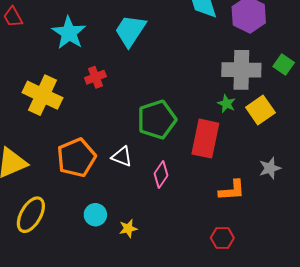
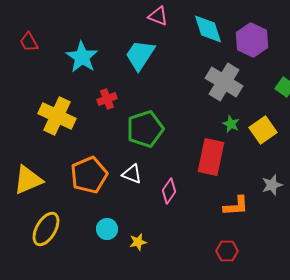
gray cross: (241, 70) -> (224, 82), moved, turned 30
green pentagon: (157, 120) -> (145, 129), moved

